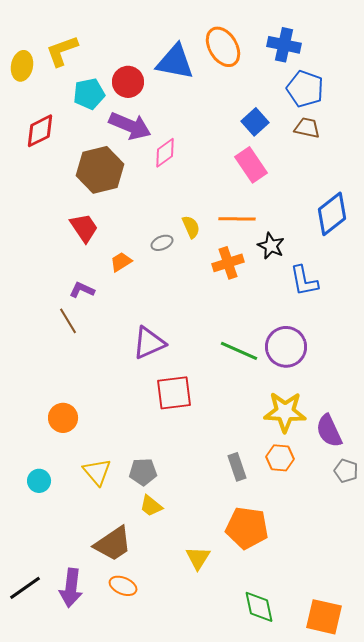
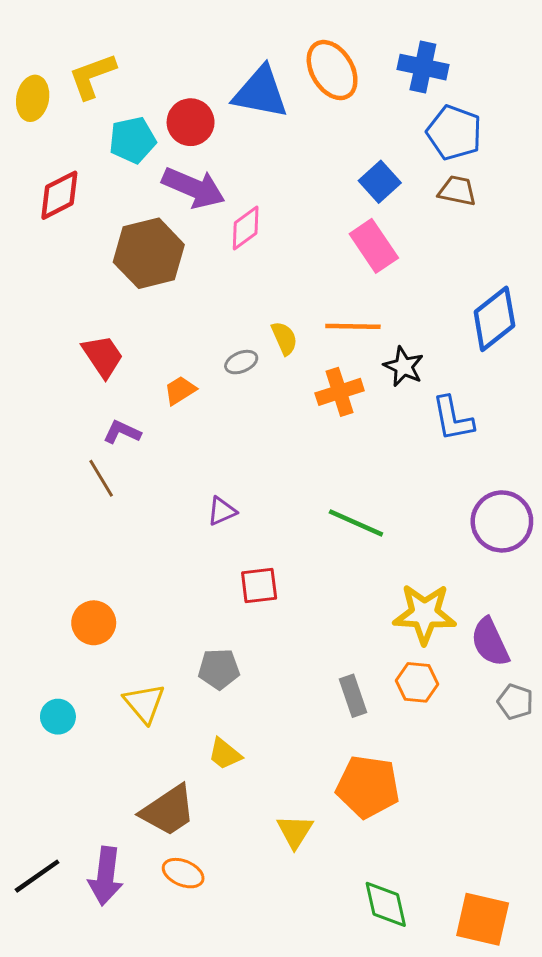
red trapezoid: (84, 228) -> (103, 356), moved
purple triangle: (149, 343) -> (222, 511), size x0.6
purple circle: (286, 347) -> (502, 521), moved
red square: (174, 393) -> (259, 586), size x0.7
gray pentagon: (143, 472) -> (219, 669), moved

